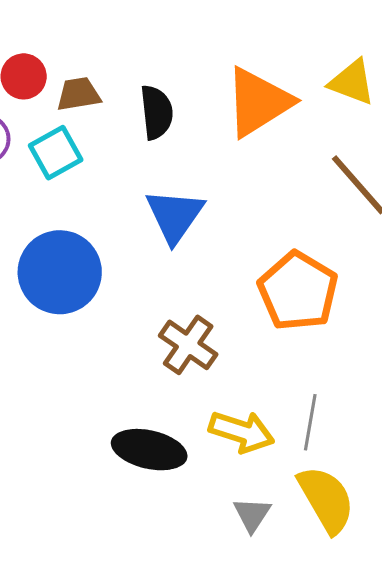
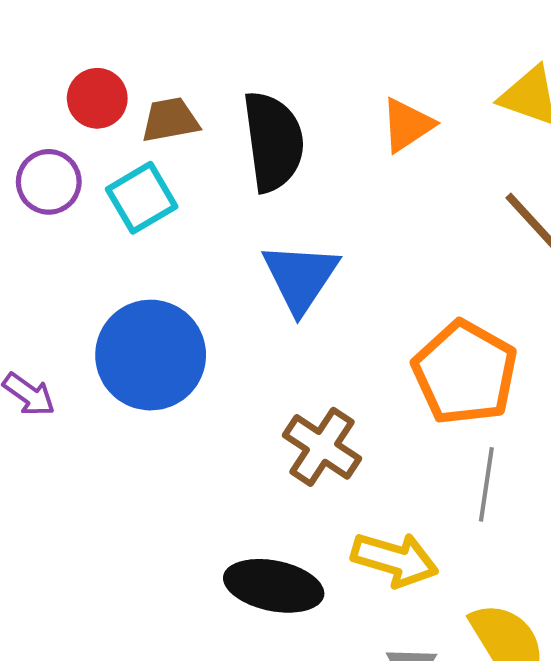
orange triangle: (258, 102) -> (407, 125), size x0.6
black semicircle: (157, 112) -> (273, 142), size x1.4
gray line: (310, 422) -> (486, 484), moved

